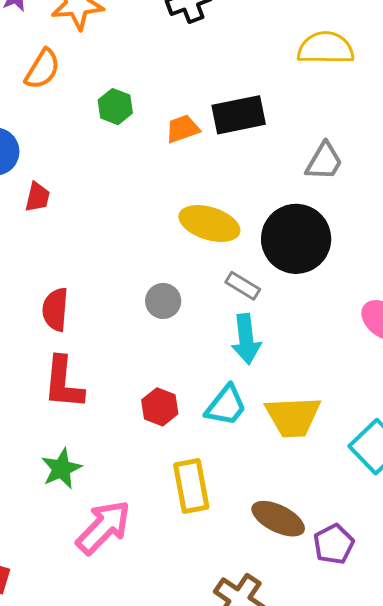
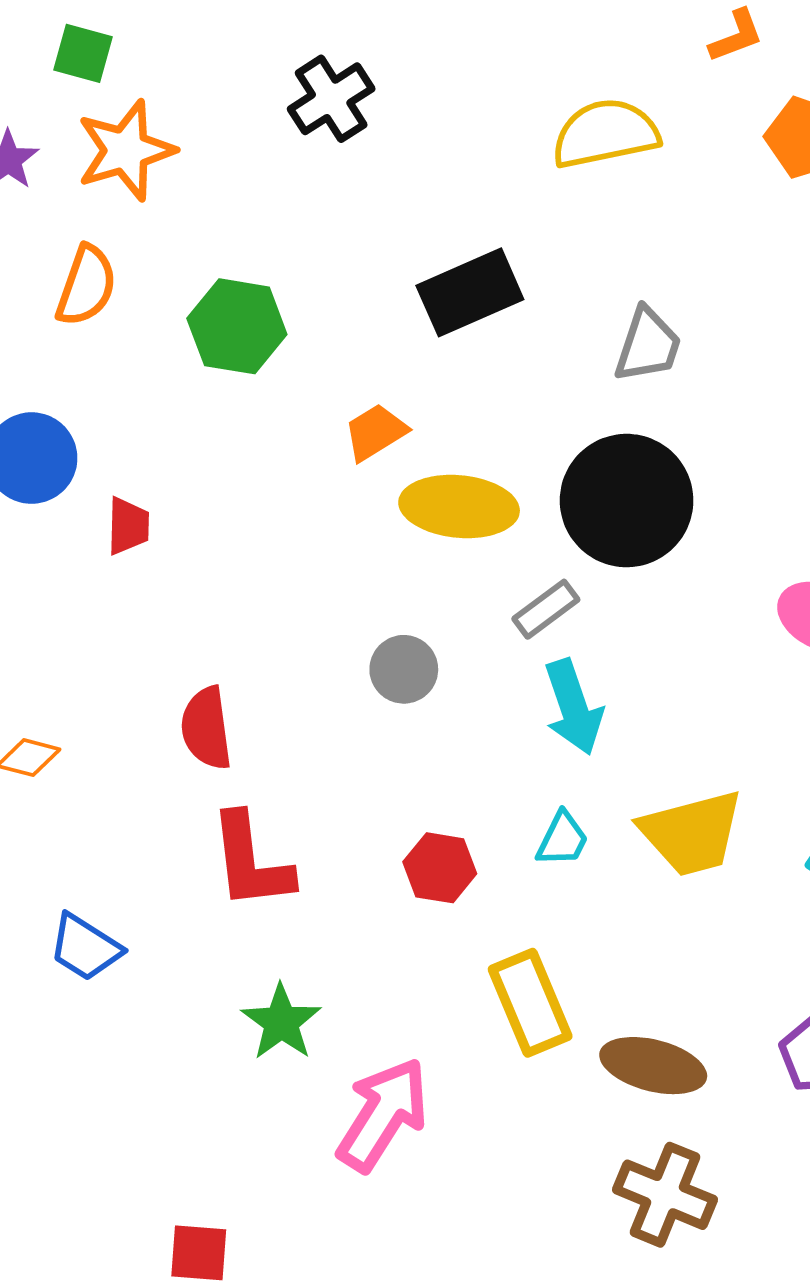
green hexagon: (115, 107) -> (237, 326), size x1.4
orange trapezoid: (183, 129) -> (375, 432), moved
gray rectangle: (243, 286) -> (546, 609), turned -56
cyan trapezoid: (226, 406) -> (562, 839), size x0.7
brown ellipse: (278, 519) -> (653, 1066), moved

